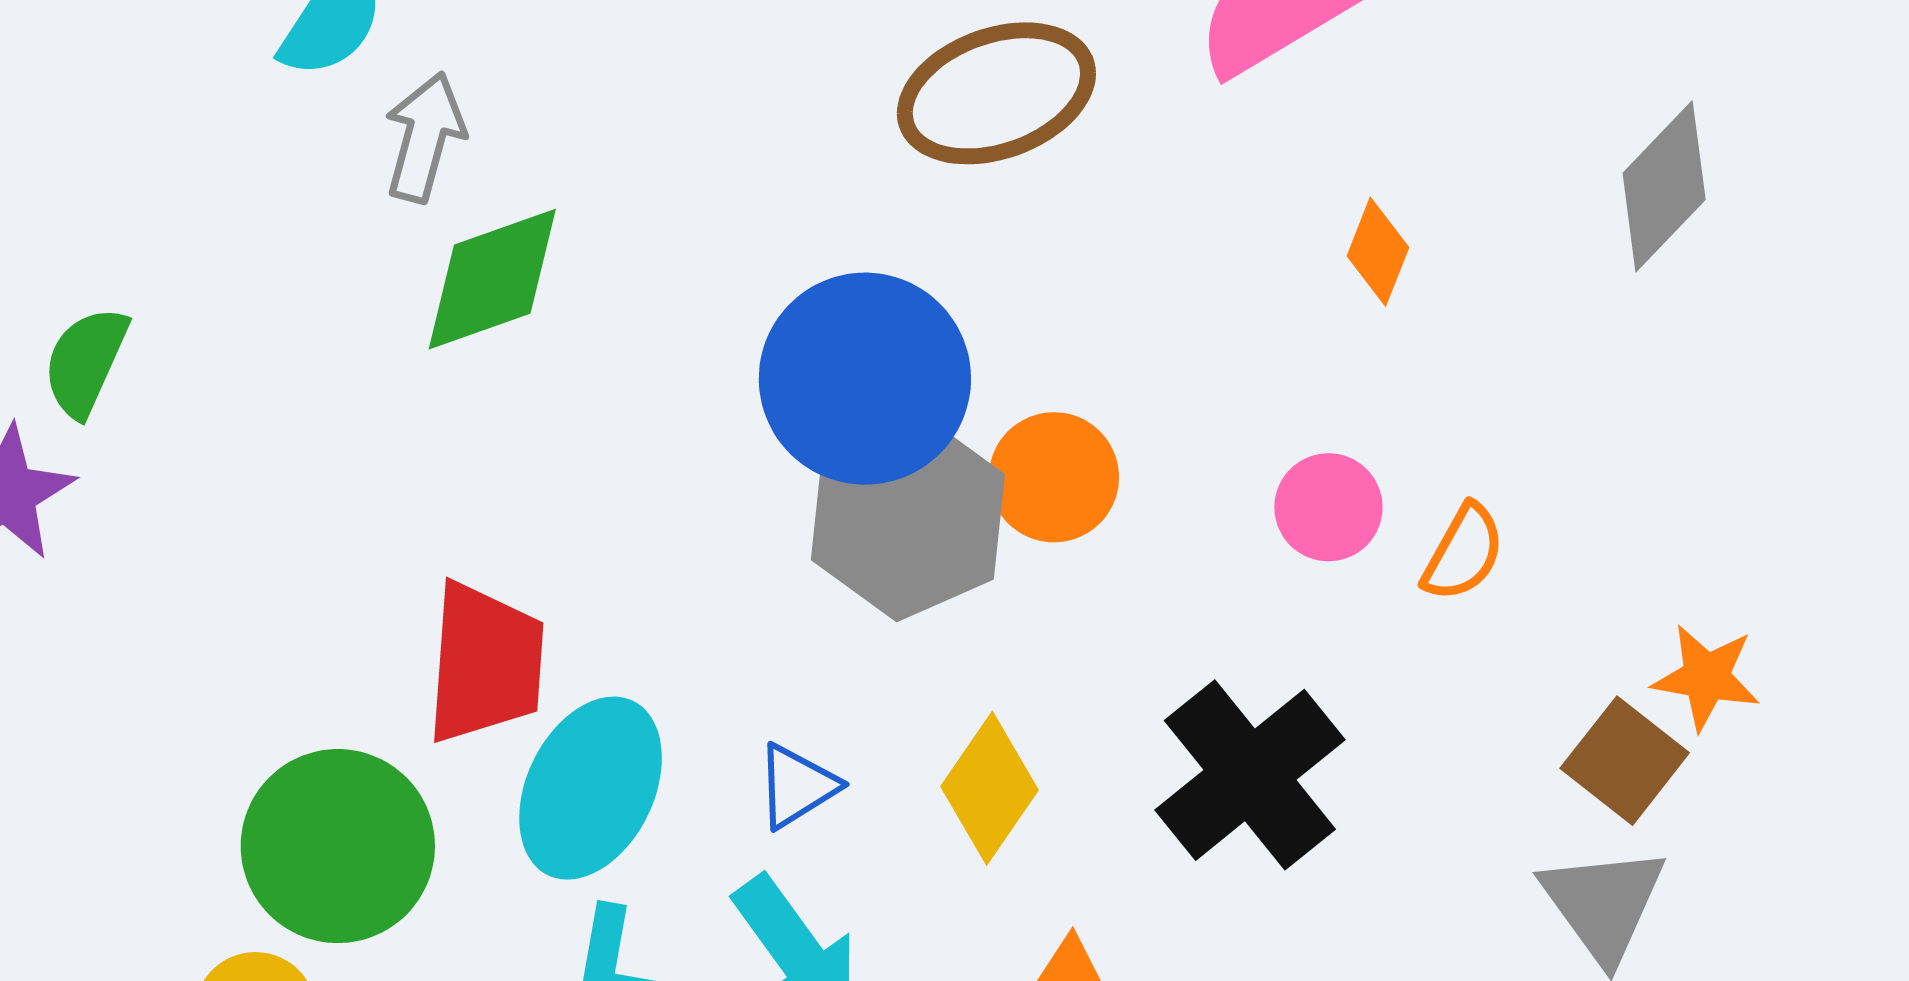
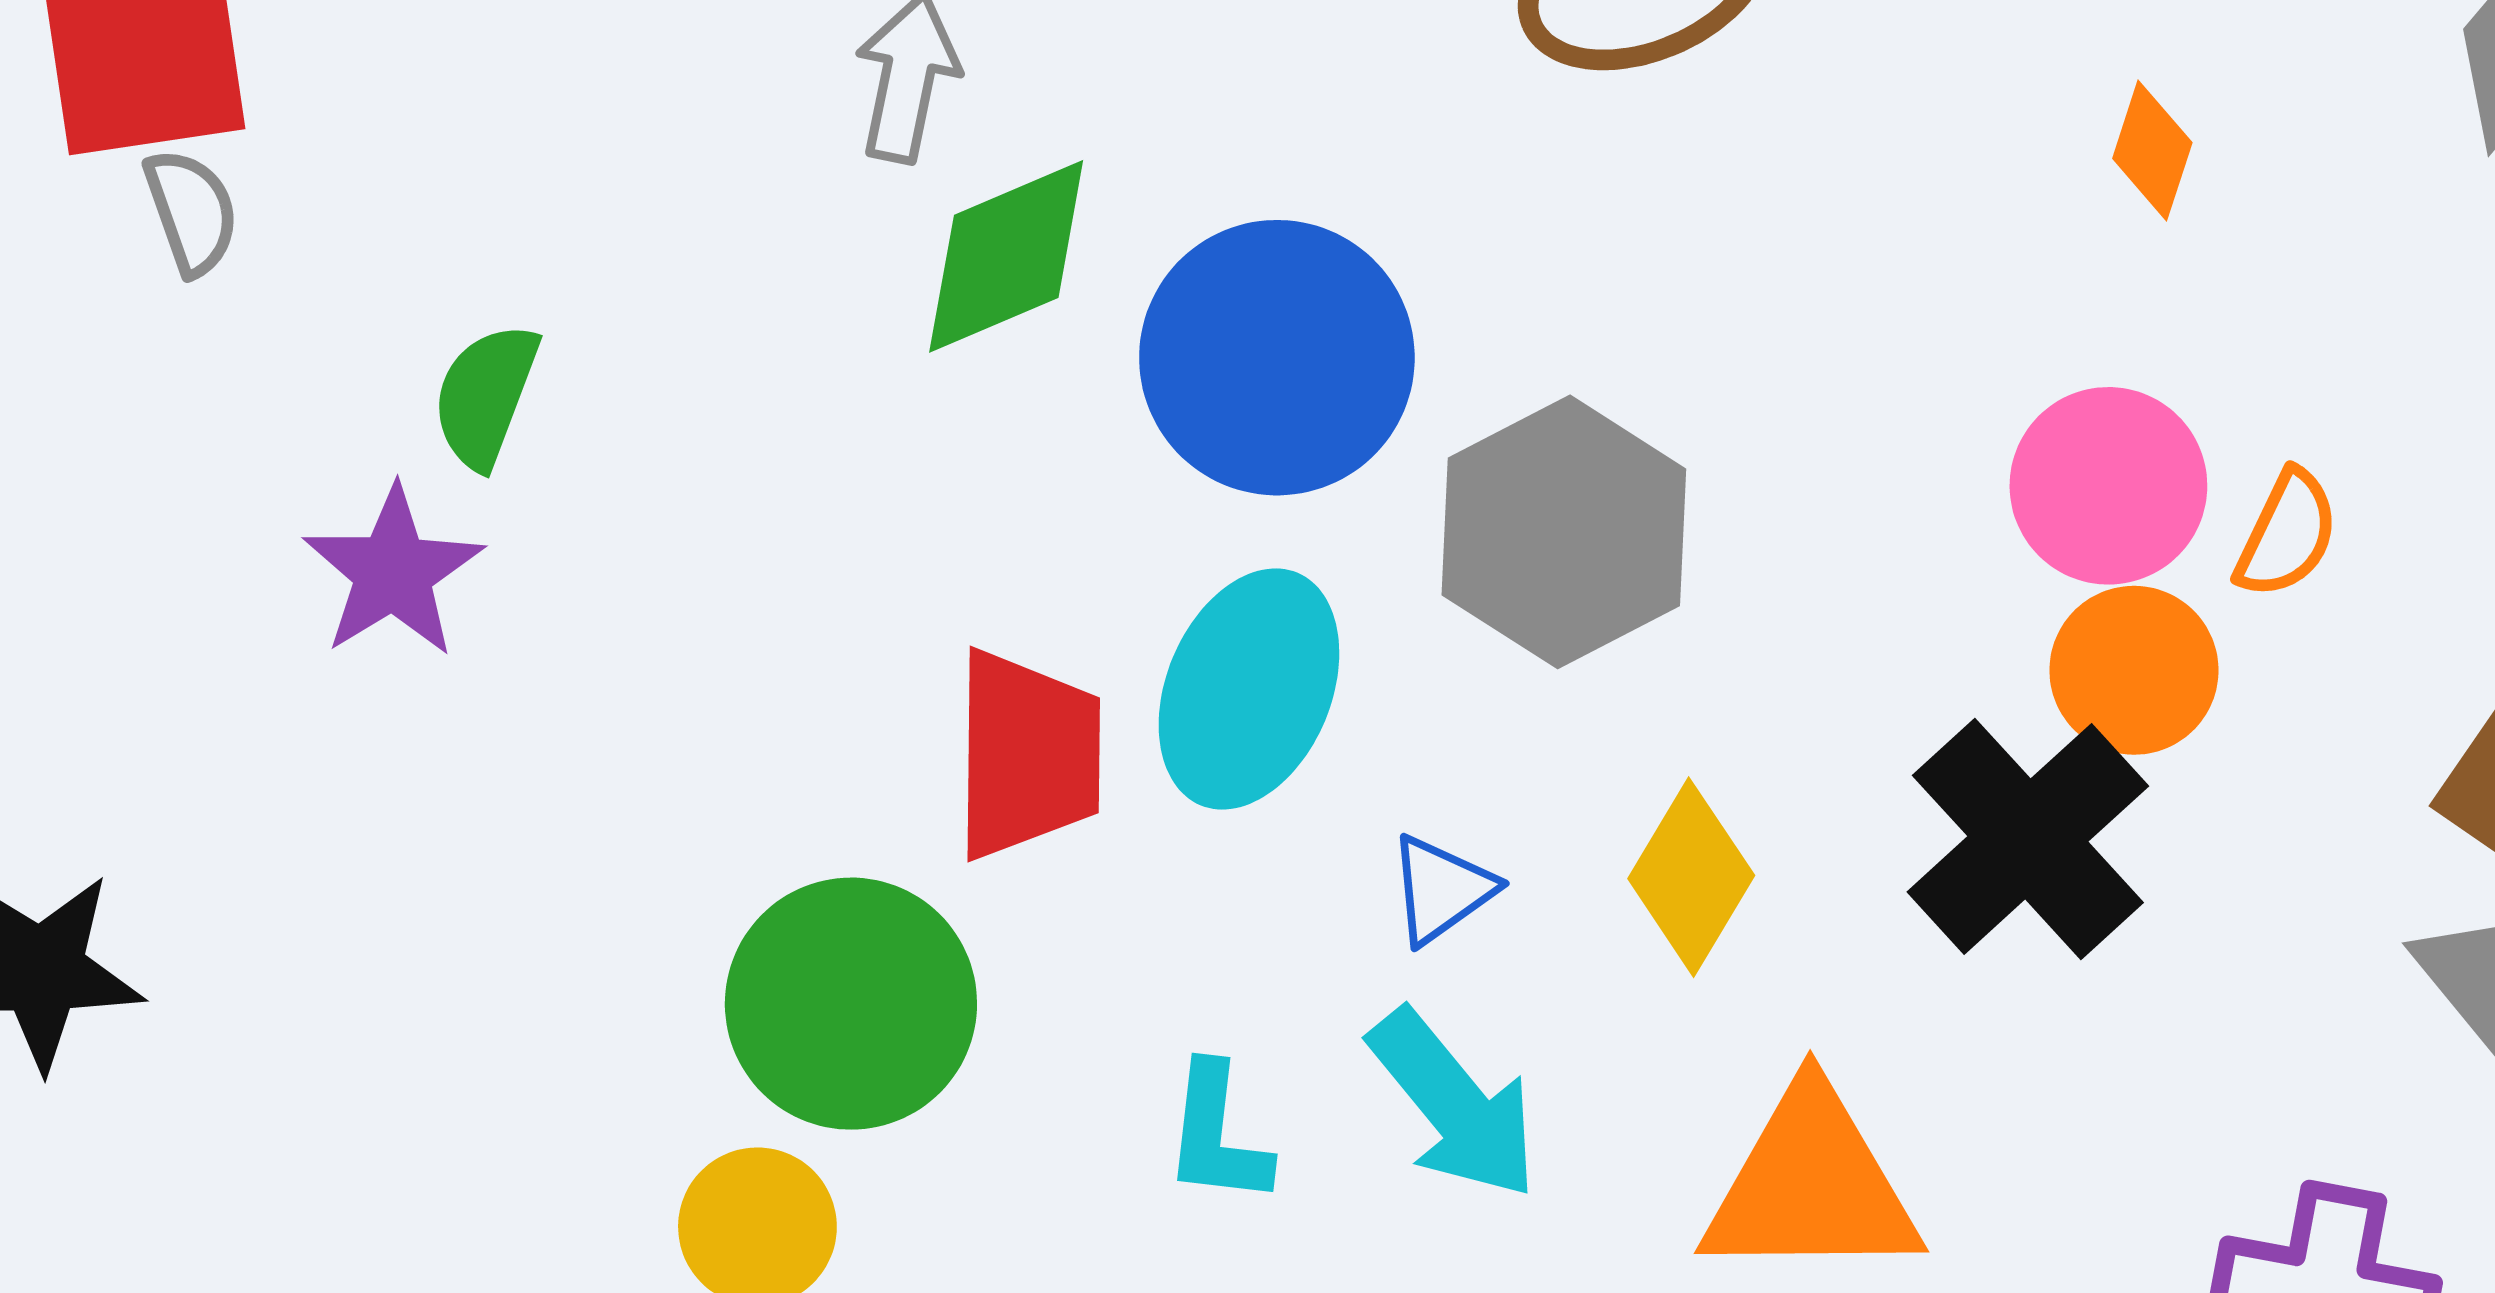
blue circle: (865, 379) -> (1277, 358), moved
orange circle: (1054, 477) -> (2134, 670), moved
pink circle: (1328, 507) -> (2108, 486), size x1.4
cyan ellipse: (591, 788) -> (1249, 689), moved

